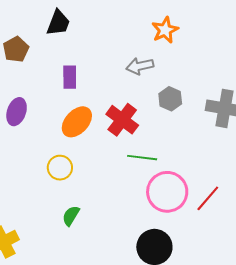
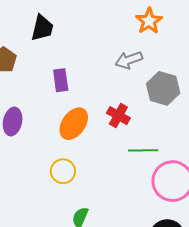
gray hexagon: (170, 99) -> (163, 88), size x1.4
red cross: (122, 120) -> (118, 116), size x0.7

